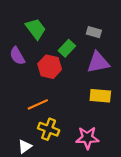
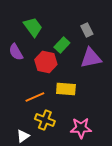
gray rectangle: (94, 32) -> (87, 30), turned 48
yellow rectangle: (100, 96) -> (66, 89), moved

